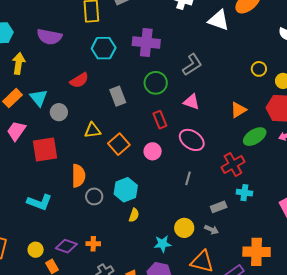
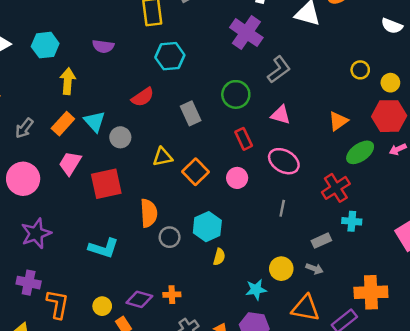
purple semicircle: (49, 37) -> (103, 46), size x0.7
purple cross: (146, 42) -> (246, 33), moved, turned 32

